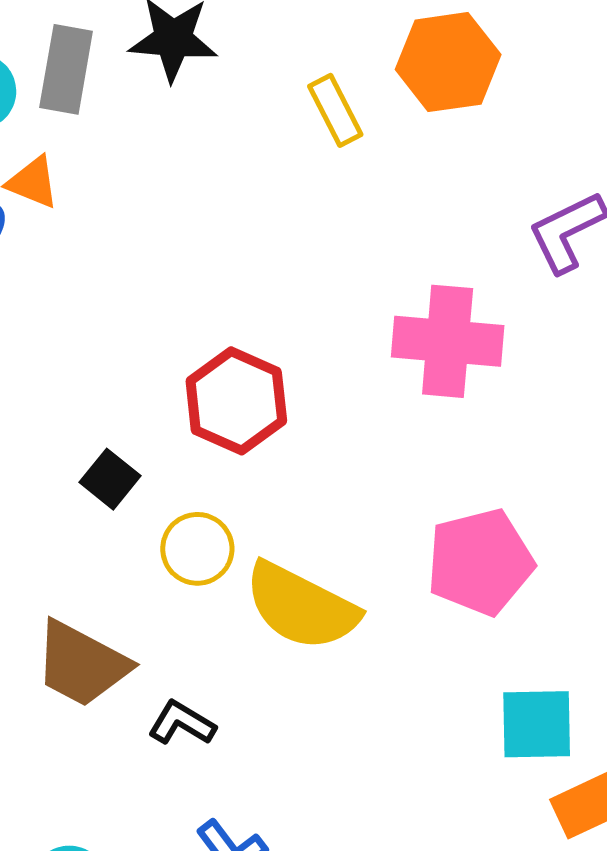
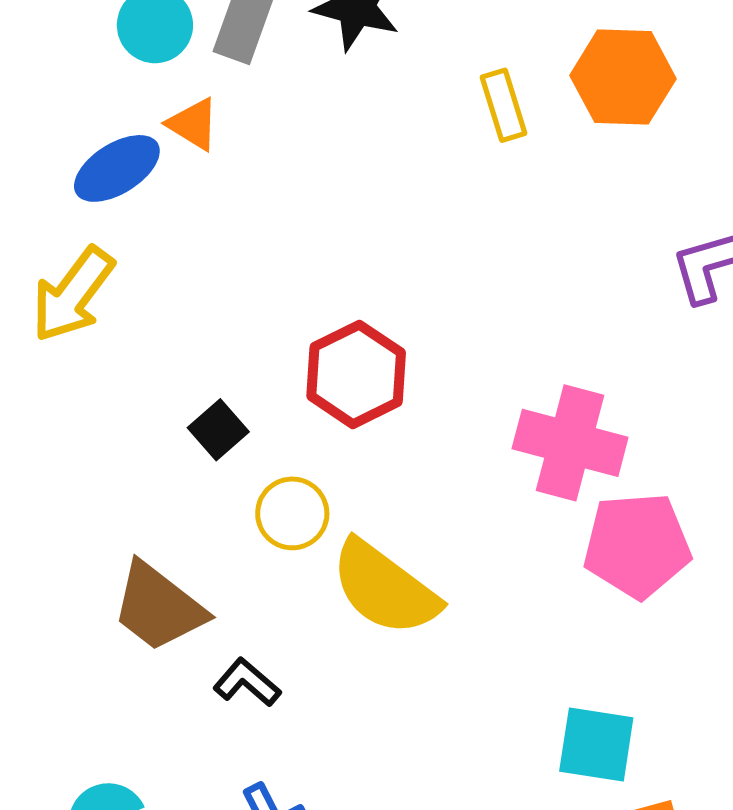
pink cross: (448, 341) -> (570, 443), moved
pink pentagon: (480, 562) -> (637, 545), moved

